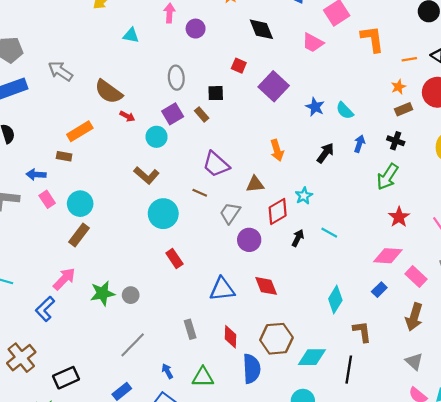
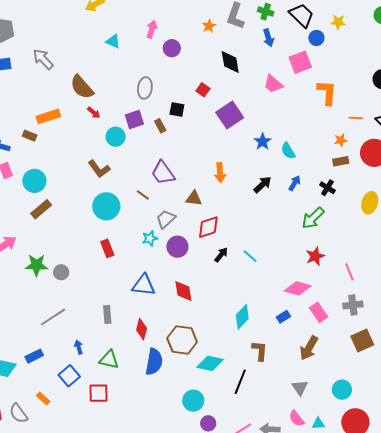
cyan star: (304, 196) -> (150, 238), moved
brown rectangle: (79, 235) -> (41, 209), moved

